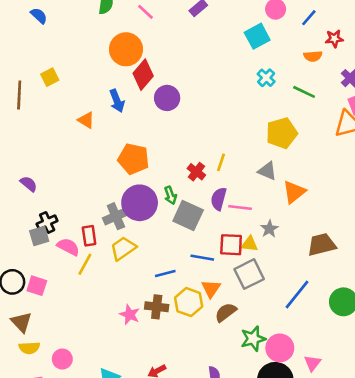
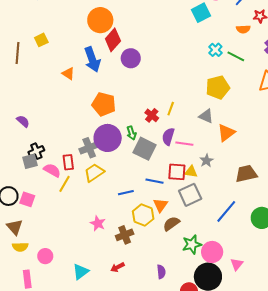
cyan cross: (266, 78) -> (215, 50), moved
blue arrow: (117, 101) -> (92, 59), size x1.4
brown cross: (157, 307) -> (125, 235), moved, turned -30

